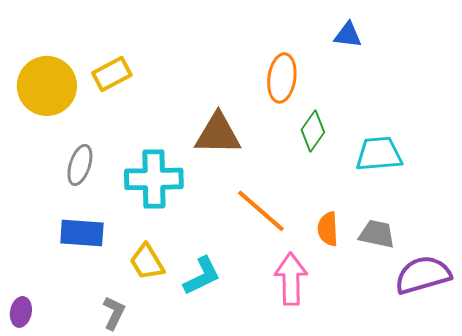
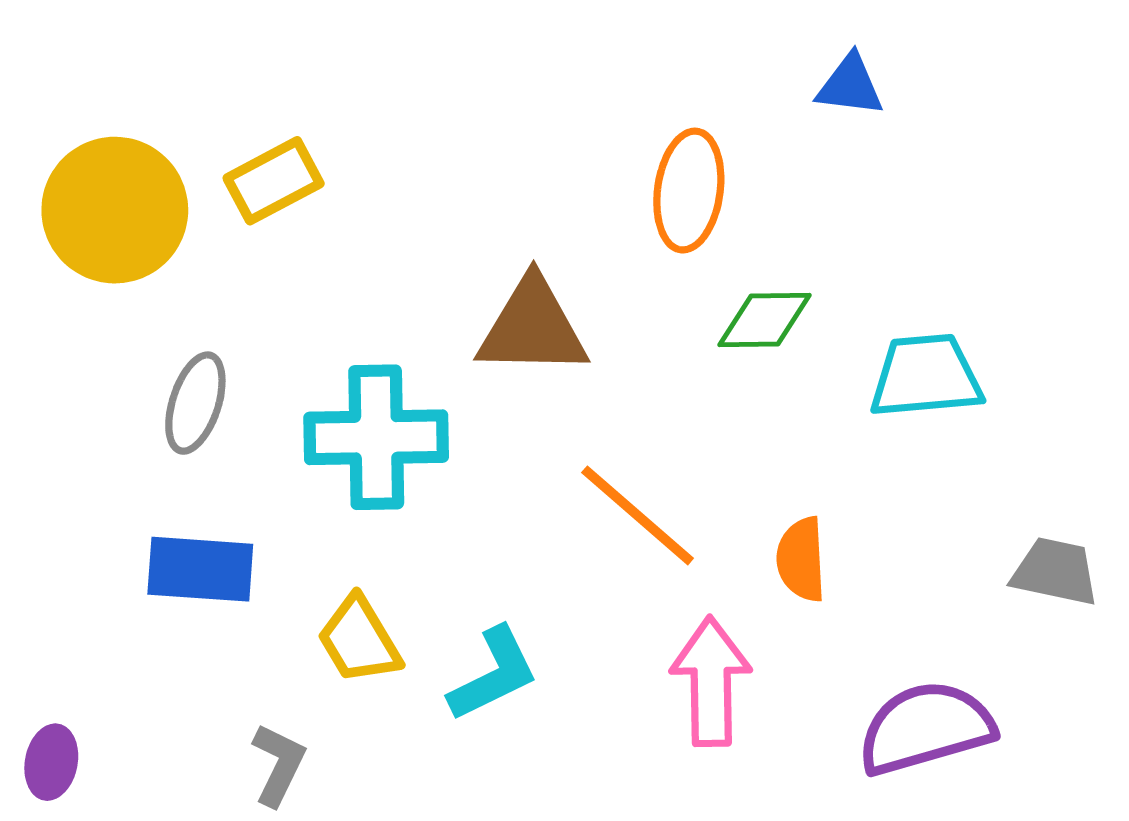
green diamond: (313, 131) -> (765, 320), turned 54
gray trapezoid: (377, 234) -> (1055, 572), moved
purple semicircle: (423, 275) -> (926, 728), moved

